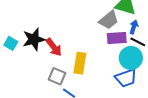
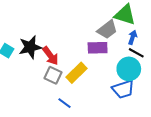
purple rectangle: (117, 38) -> (98, 48), moved
yellow rectangle: (80, 63) -> (77, 73), turned 35
gray square: (57, 76) -> (53, 75), moved

